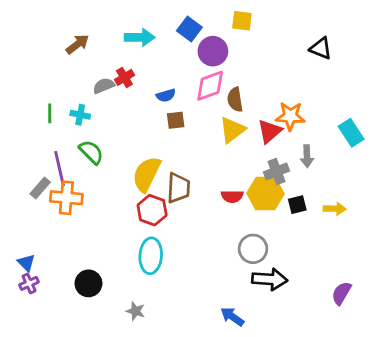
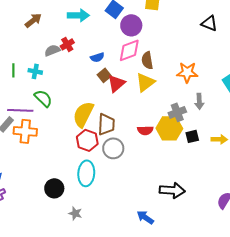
brown square: (176, 120) -> (104, 75), turned -32
red triangle: (270, 131) -> (116, 83), moved
purple line: (59, 169) -> (20, 110), turned -75
gray circle: (253, 249) -> (113, 148), moved
black circle: (88, 283) -> (54, 188), moved

